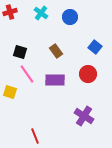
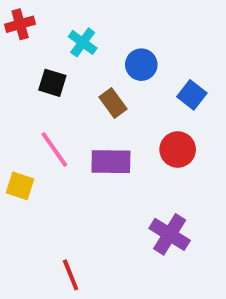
cyan cross: (41, 13) -> (83, 42), moved
blue circle: (70, 17) -> (141, 65), moved
black square: (20, 52) -> (52, 83), moved

